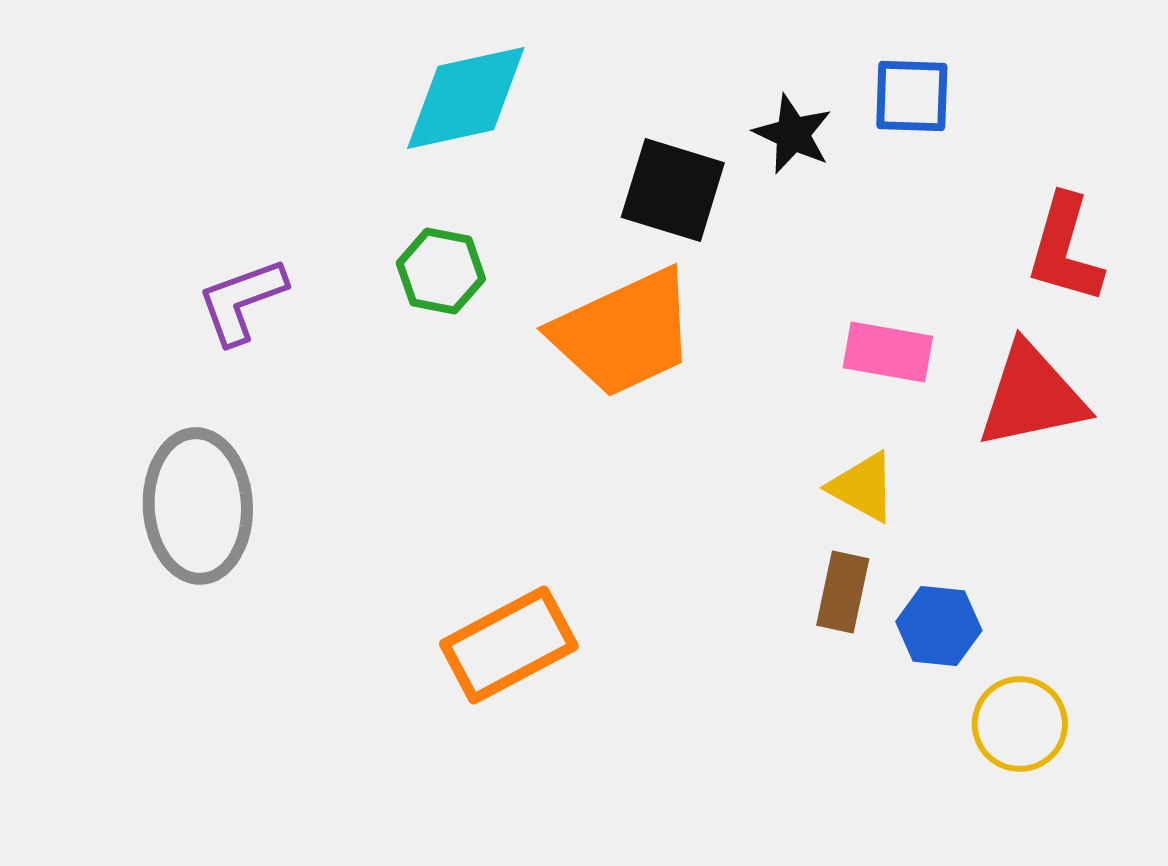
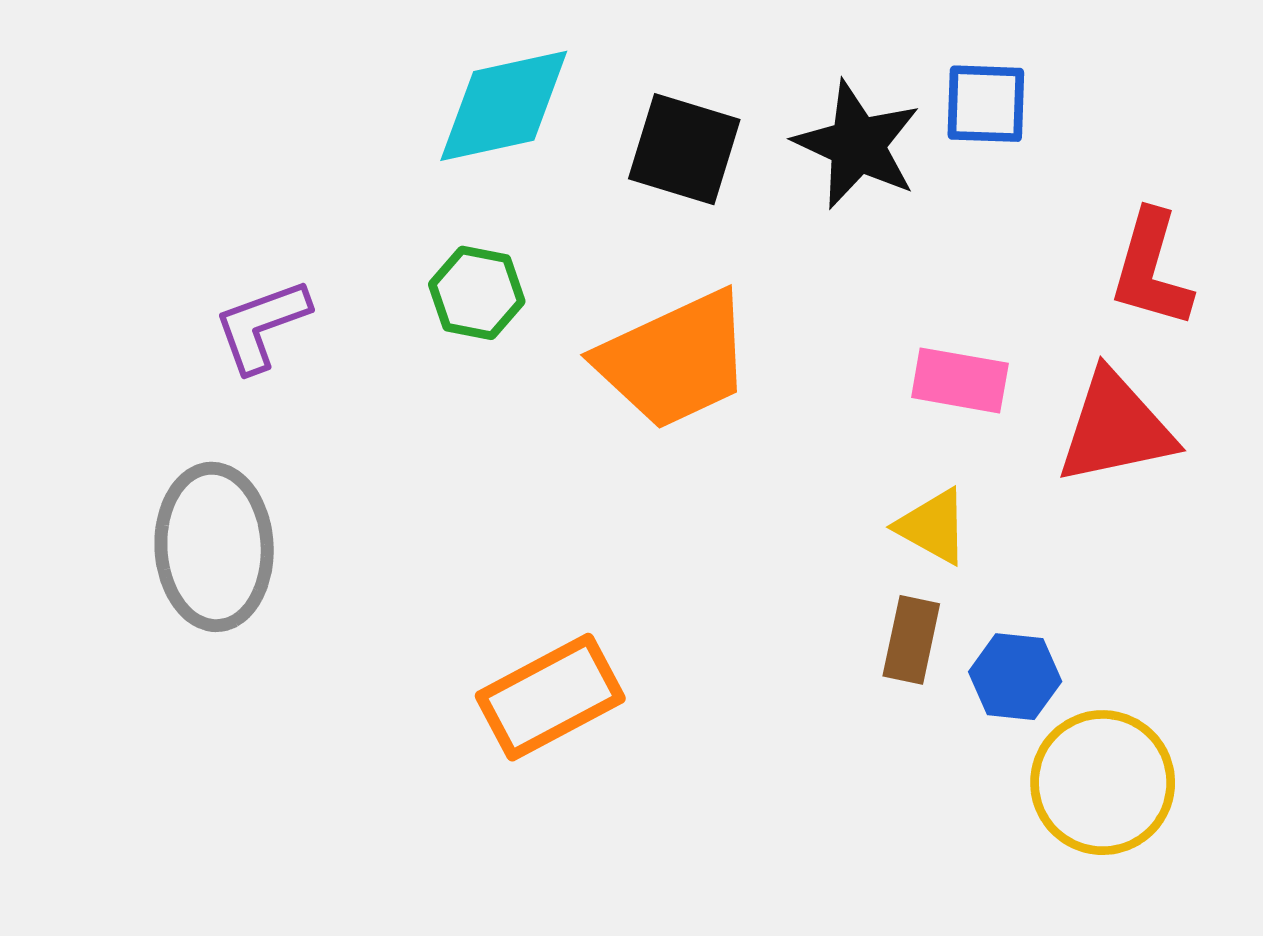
black star: (793, 134) -> (857, 145), size x1.5
black square: (673, 190) -> (684, 149), moved
yellow circle: (1020, 724) -> (1103, 783), size x1.4

